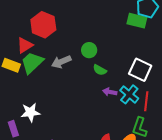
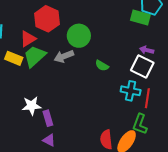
green circle: (89, 50) -> (79, 36), moved, size x1.5
purple arrow: (110, 92) -> (147, 50), moved
cyan cross: (129, 94) -> (131, 91), turned -30
purple rectangle: (13, 129) -> (48, 118), moved

